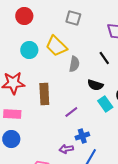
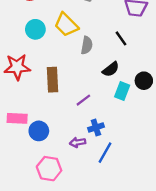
black semicircle: (95, 85) -> (111, 69), turned -56
cyan rectangle: (105, 104) -> (122, 91), turned 56
pink rectangle: (12, 114) -> (17, 118), moved
blue circle: (11, 139) -> (39, 131), moved

